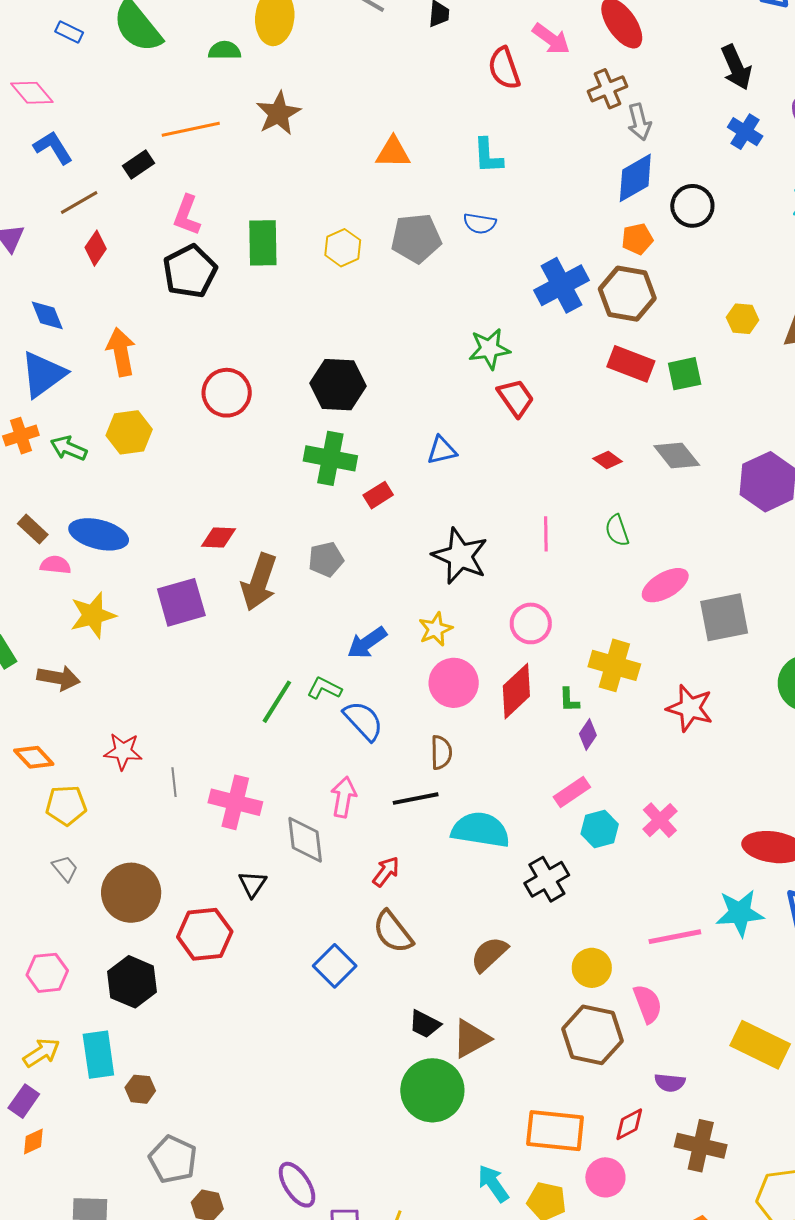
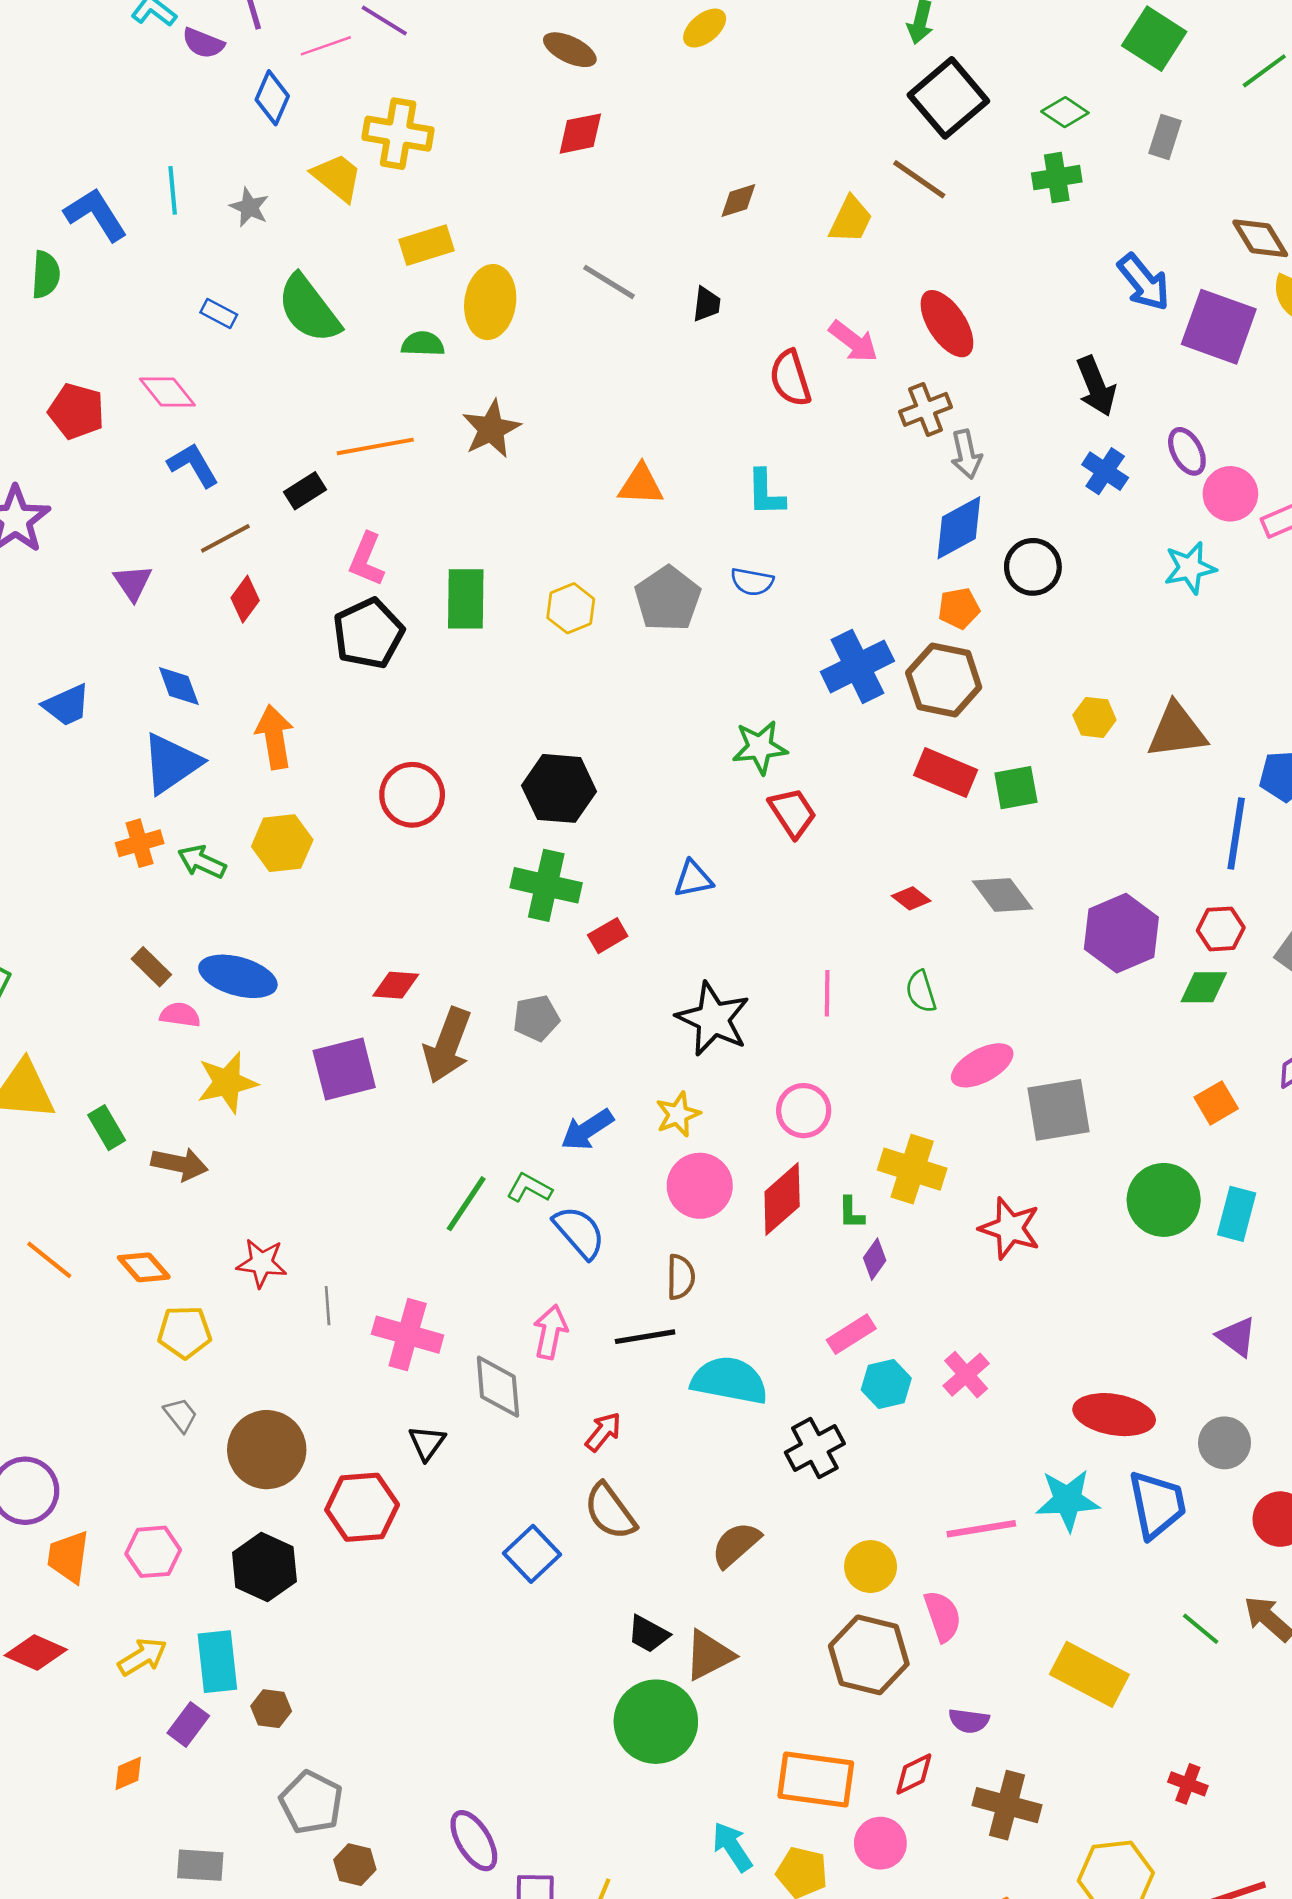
gray pentagon: (416, 238) -> (668, 599), turned -30
purple rectangle: (24, 1101) -> (188, 1724), moved

